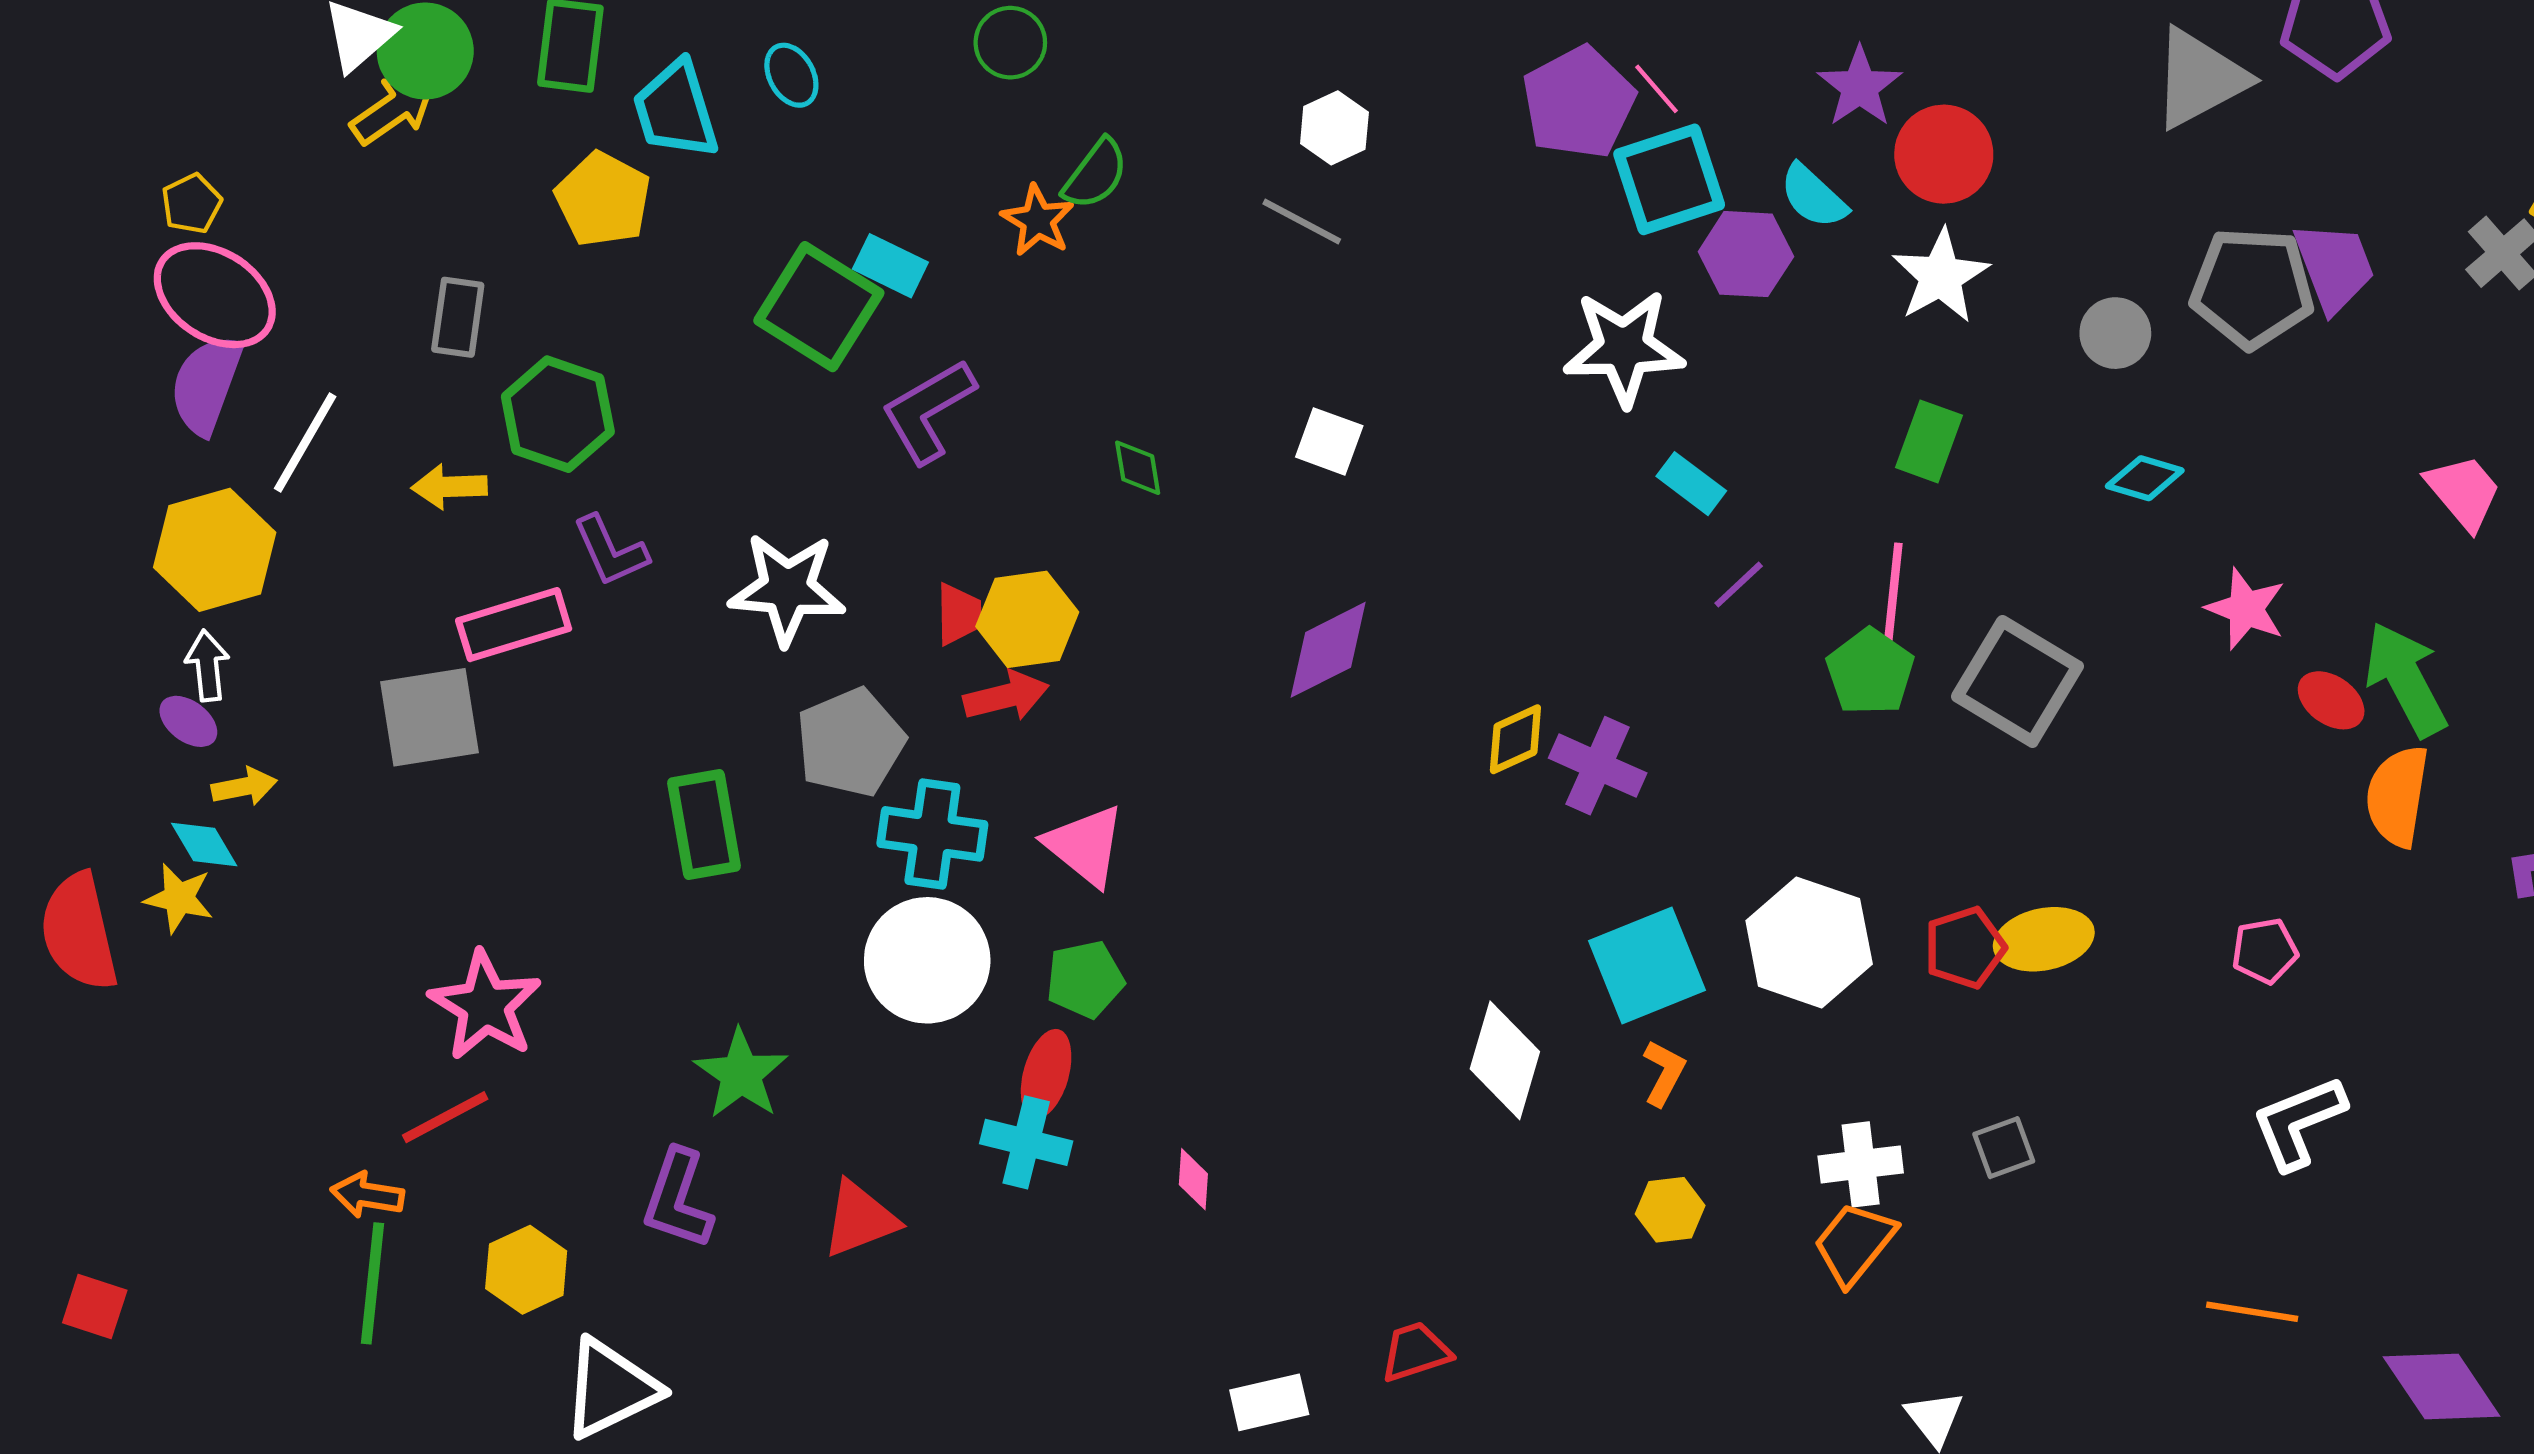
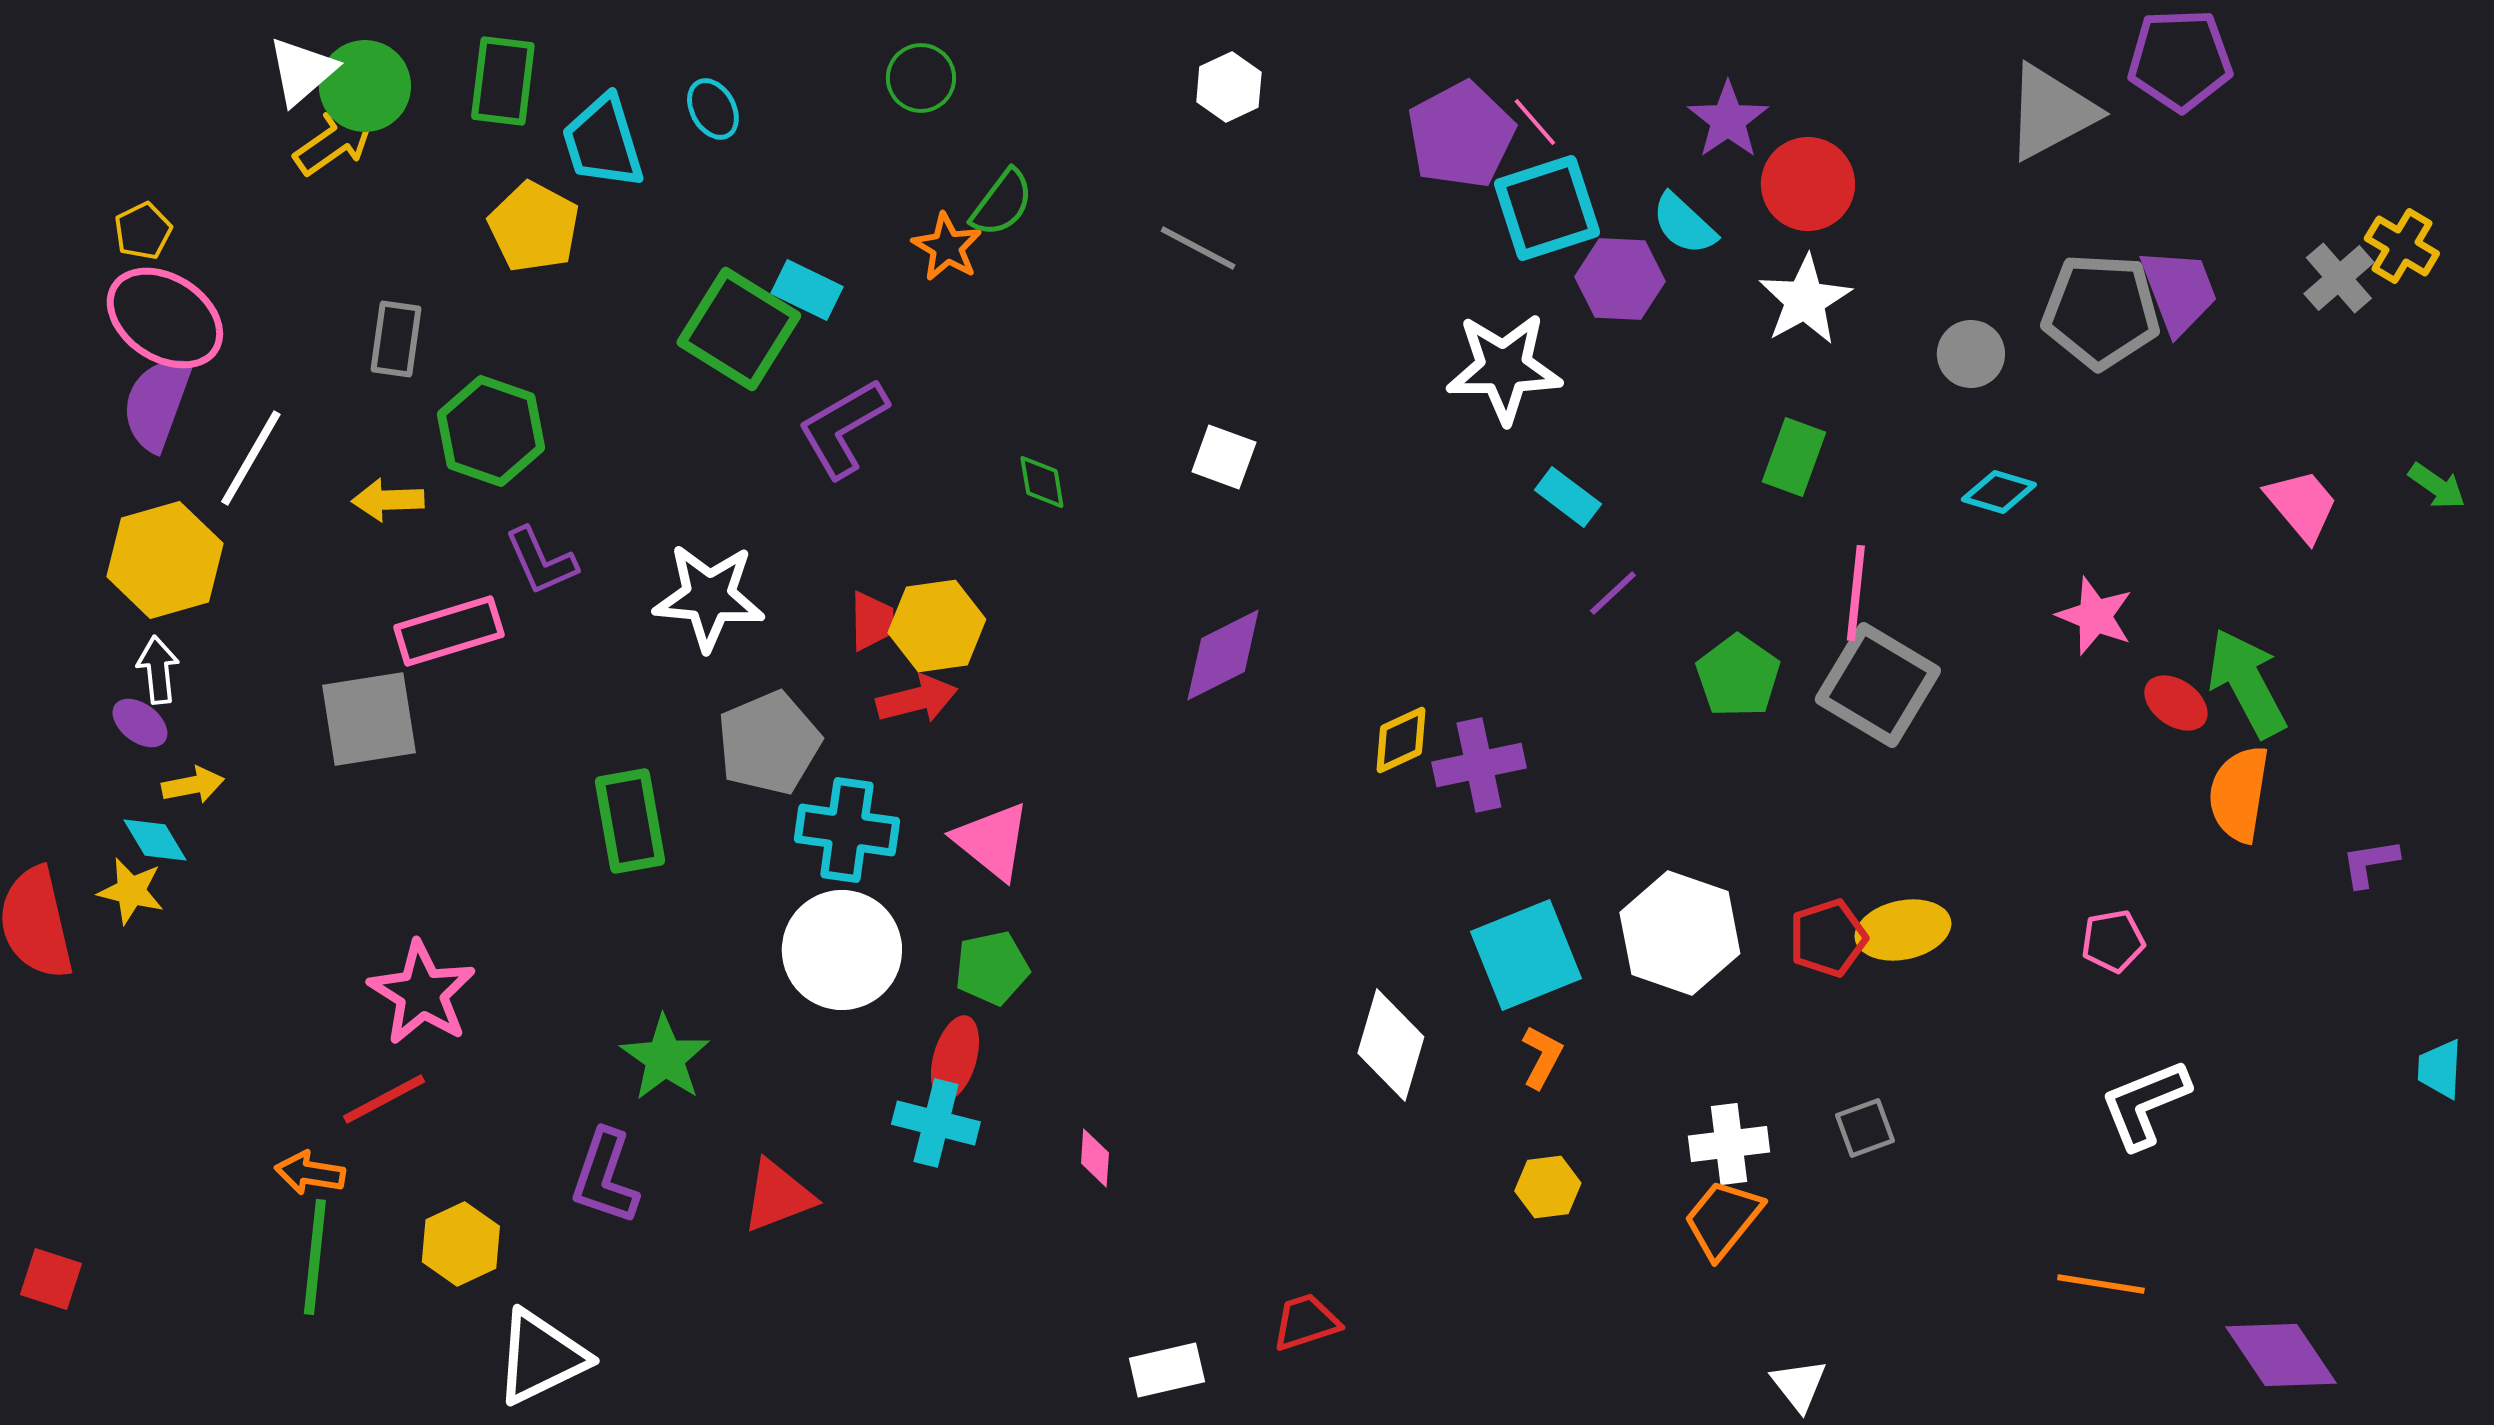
white hexagon: (1334, 128) -> (1229, 87), moved
pink line: (1893, 593) -> (1856, 593), moved
purple cross: (1598, 766) -> (1479, 765), turned -36

